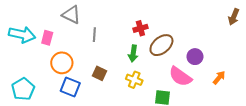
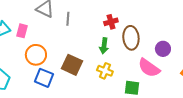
gray line: (94, 35) -> (68, 19), moved
brown ellipse: (161, 45) -> (131, 38), turned -55
brown square: (100, 73) -> (72, 65), size x1.5

